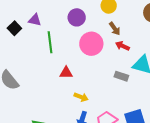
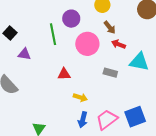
purple triangle: (35, 20) -> (24, 54), moved
green line: (50, 42) -> (53, 34), moved
gray rectangle: (121, 76) -> (110, 73), moved

